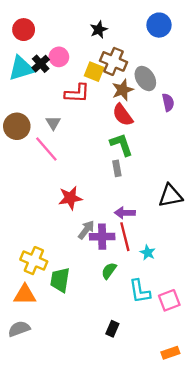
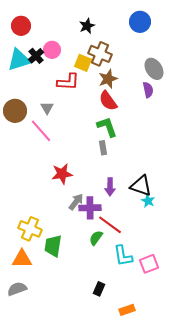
gray ellipse: (145, 79) -> (154, 69), moved
black triangle: (170, 196) -> (141, 186), moved, turned 30
purple arrow: (125, 213) -> (110, 187), turned -90
red line: (125, 237) -> (110, 225), moved, turned -40
cyan star: (148, 253) -> (148, 201), moved
orange rectangle: (170, 353) -> (127, 310), moved

